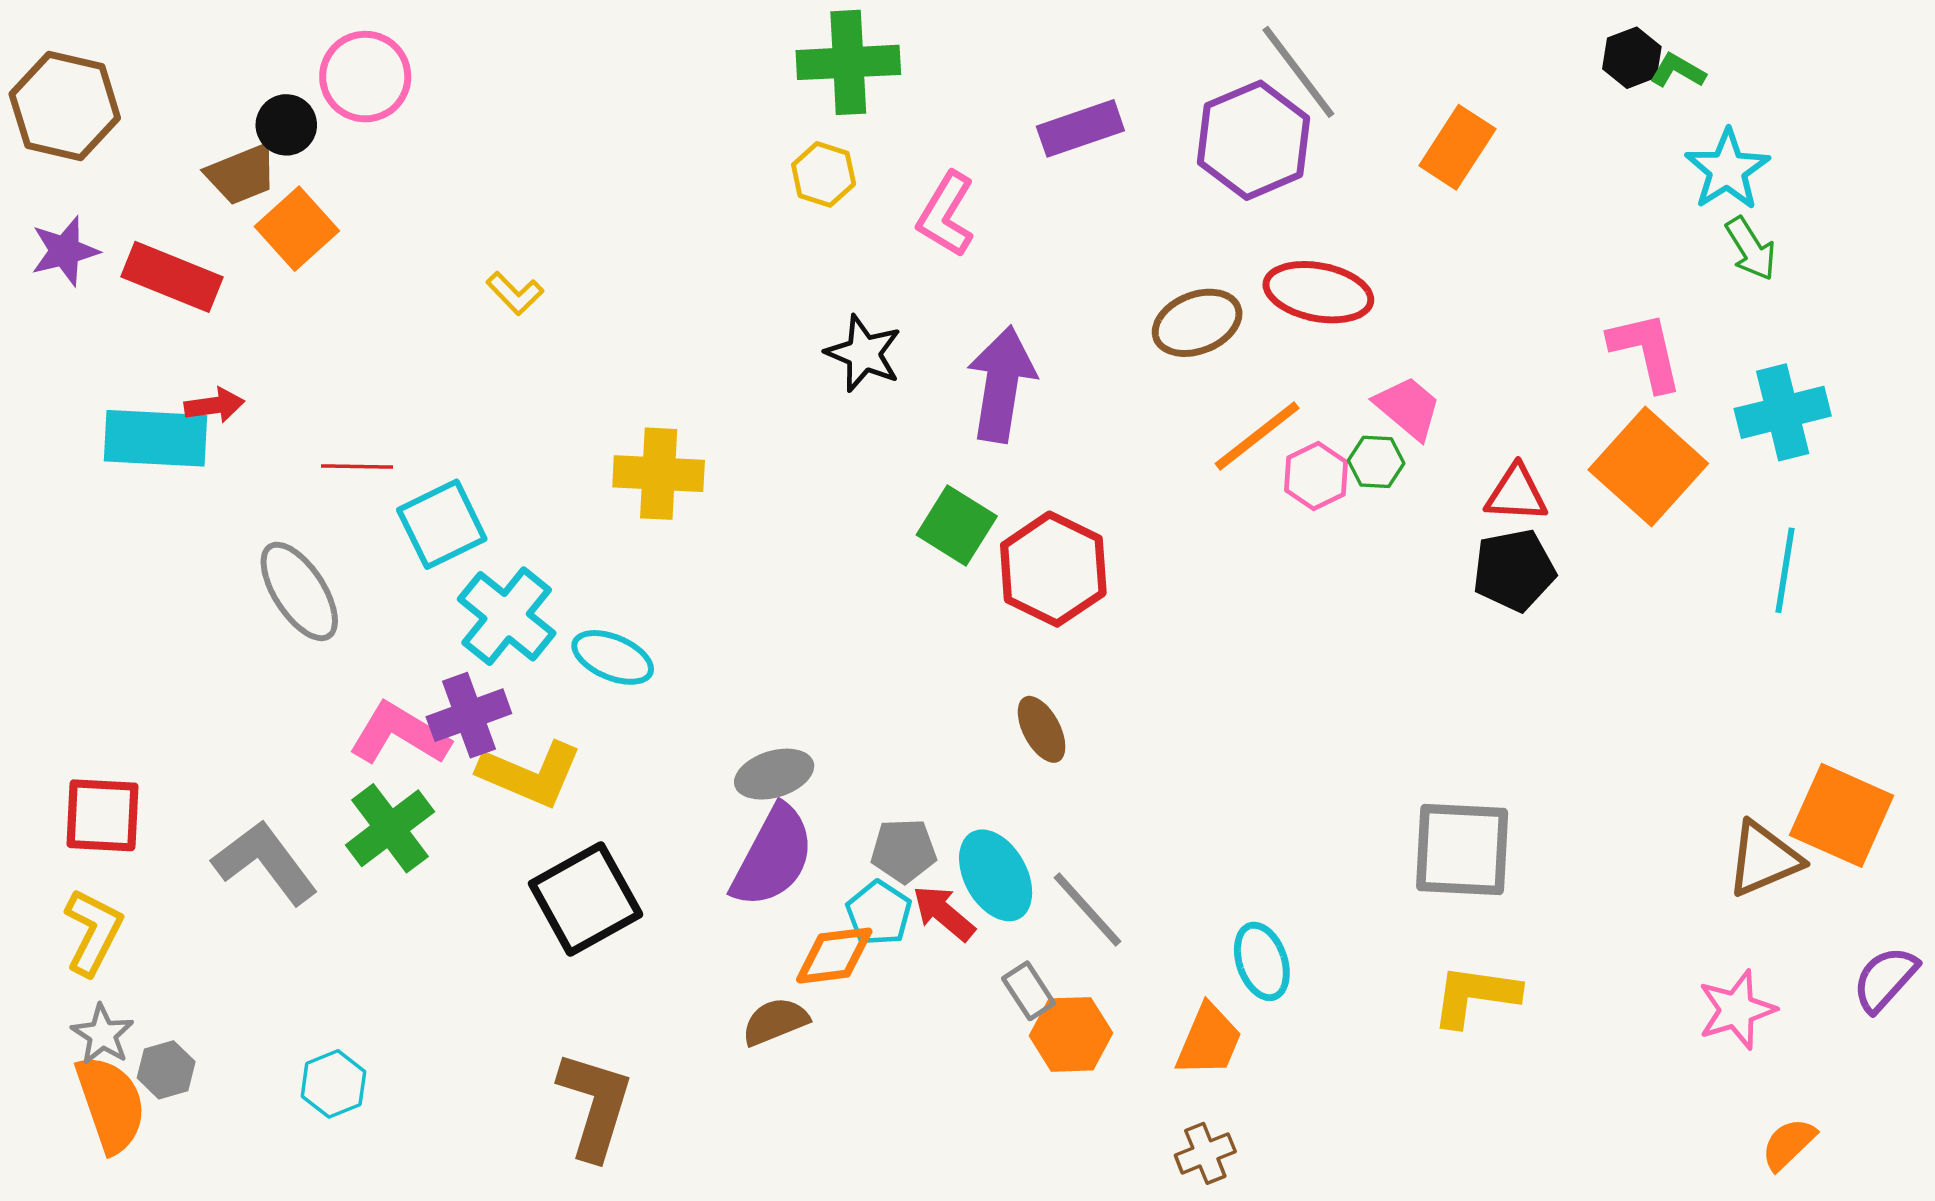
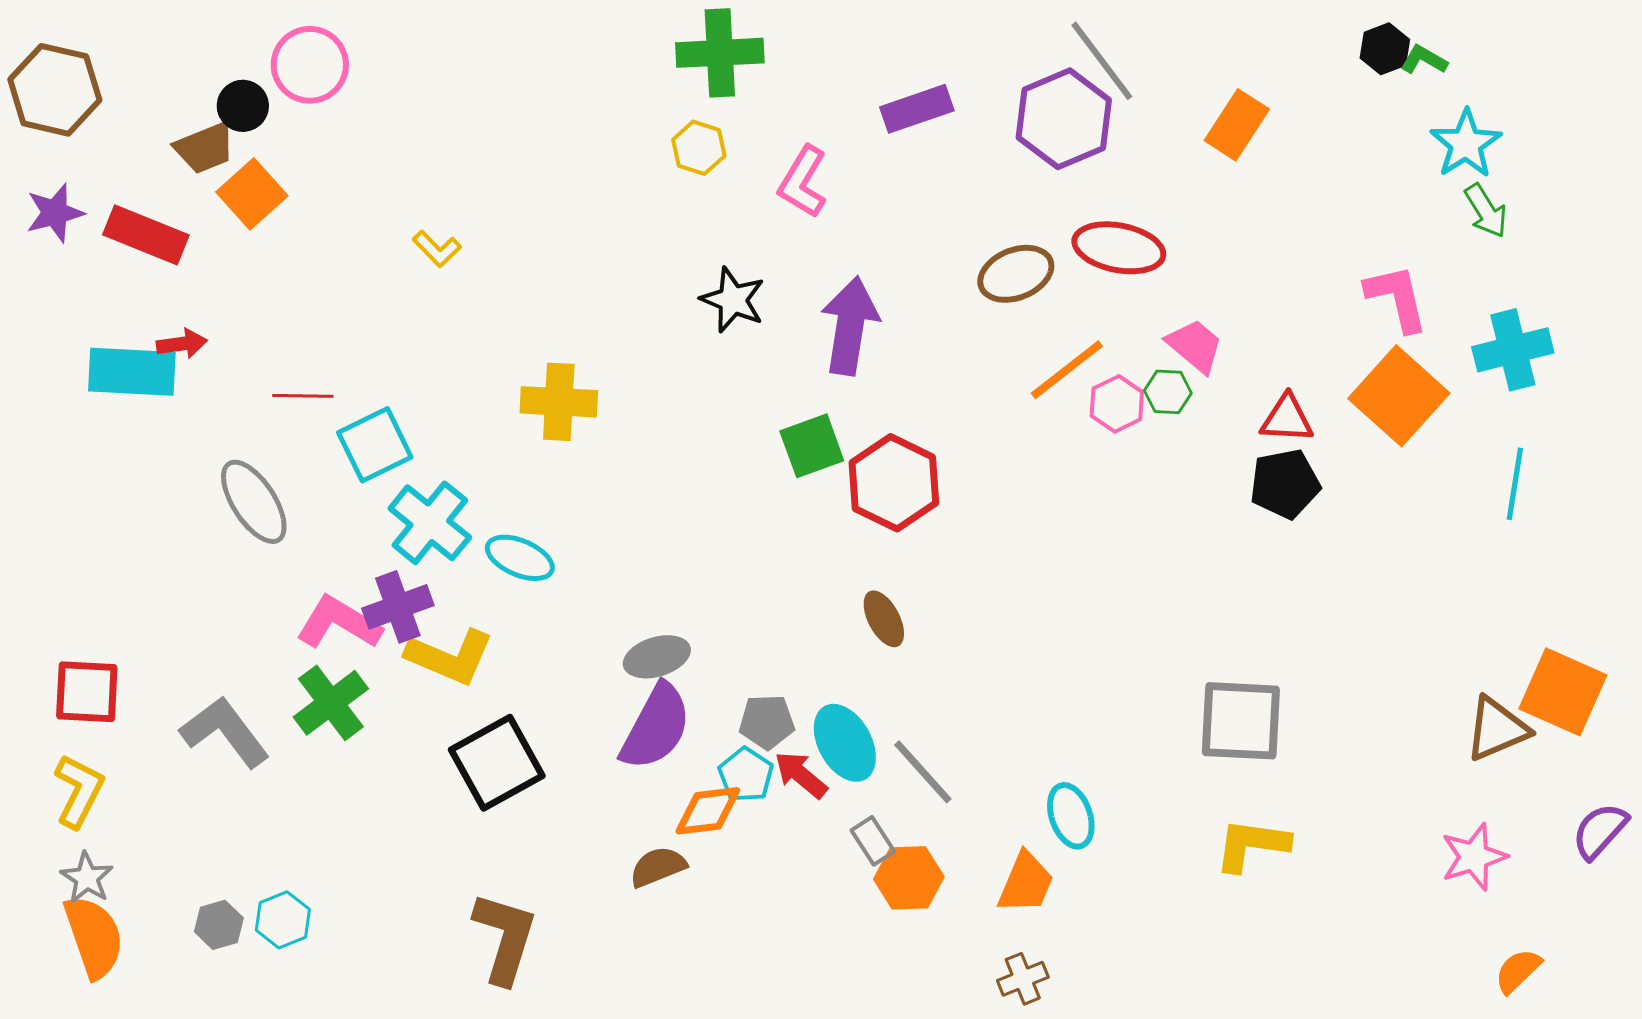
green square: (957, 525) -> (812, 446), turned 38
gray hexagon: (166, 1070) -> (219, 925), moved

